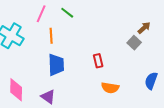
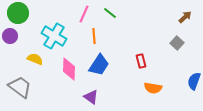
brown arrow: (144, 28) -> (185, 17), moved
blue trapezoid: (56, 65) -> (99, 65), turned 35
pink diamond: (16, 90) -> (69, 69), moved

